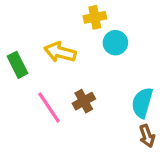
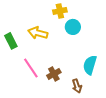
brown cross: (84, 101) -> (54, 74), moved
brown arrow: (147, 136) -> (77, 86), moved

